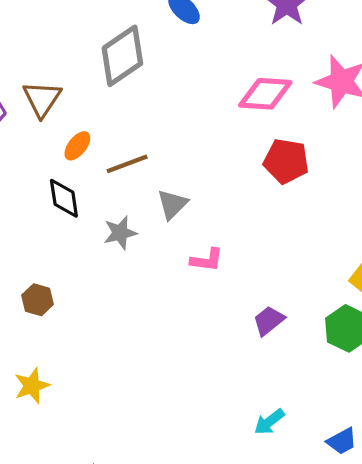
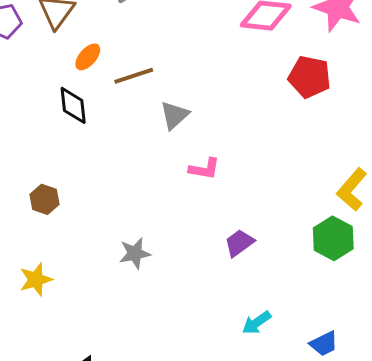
red pentagon: (286, 161) -> (310, 77), moved
gray star: (120, 233) -> (135, 253), moved
purple trapezoid: (269, 321) -> (239, 243), moved

